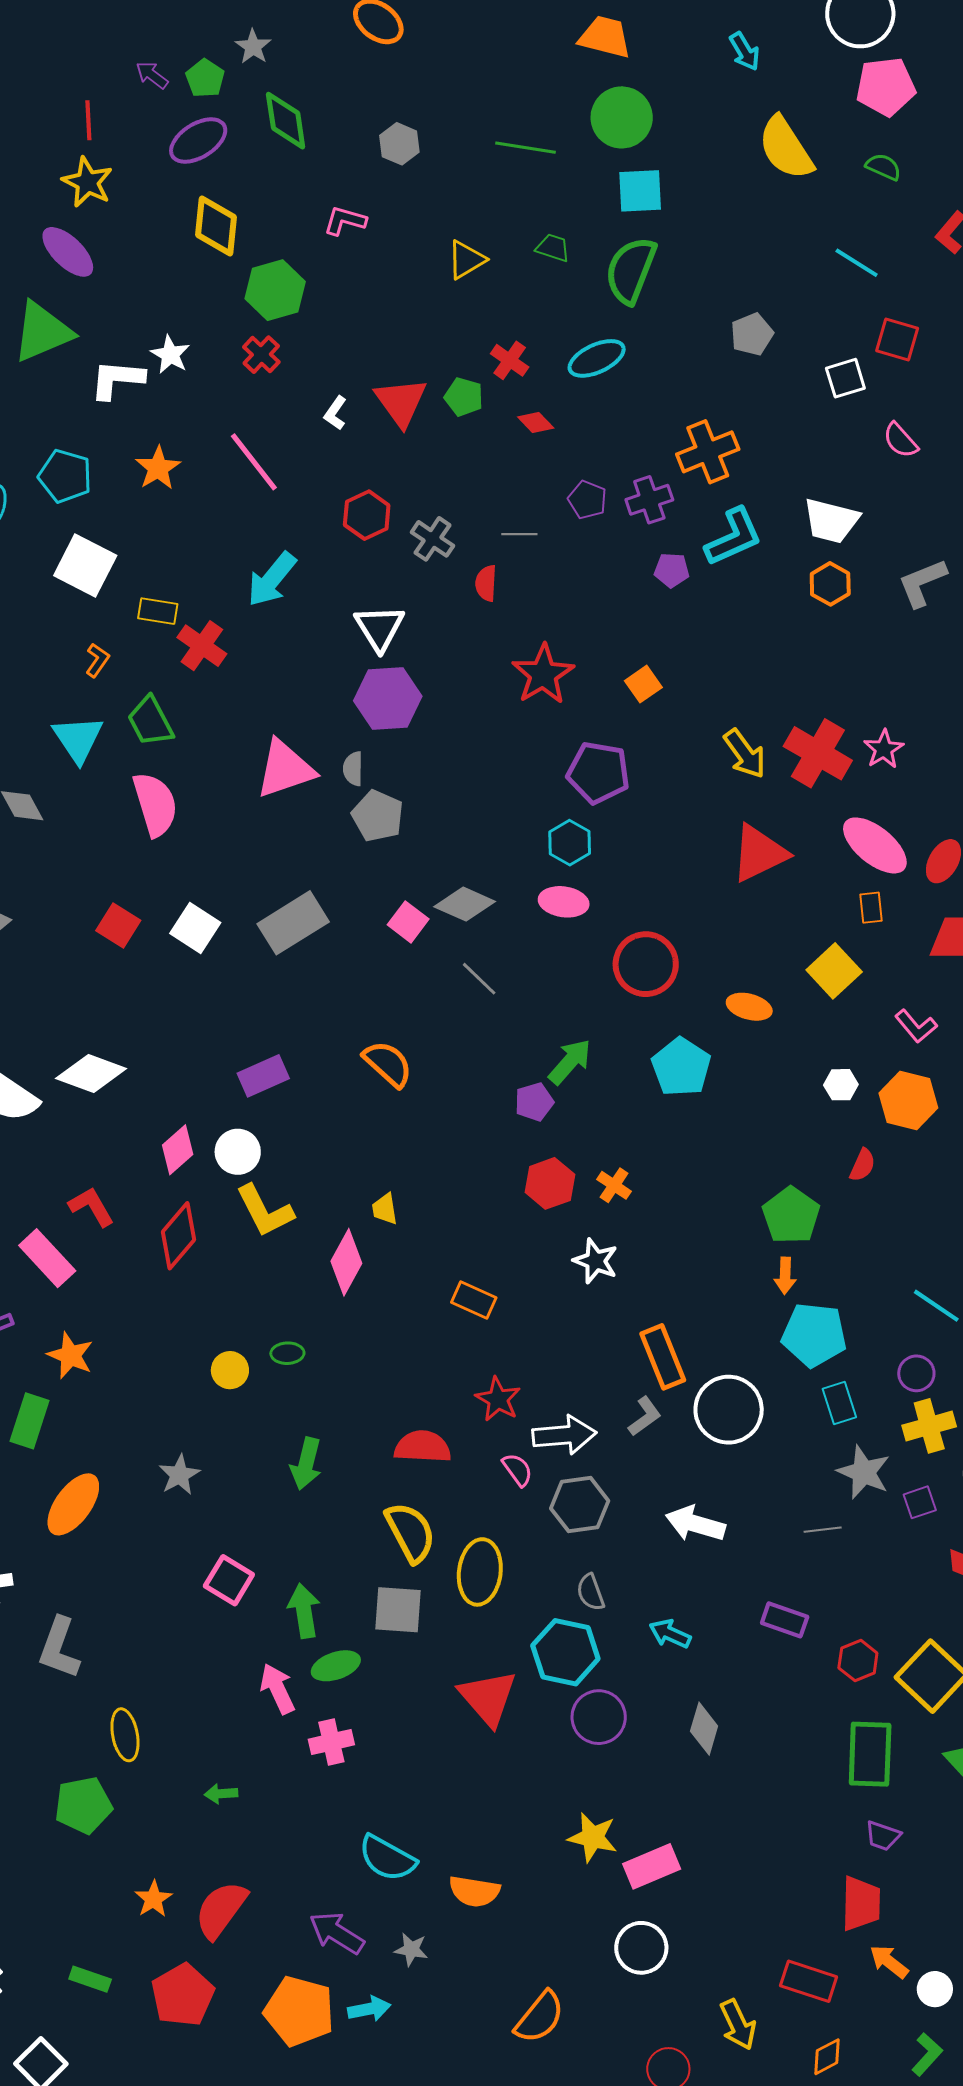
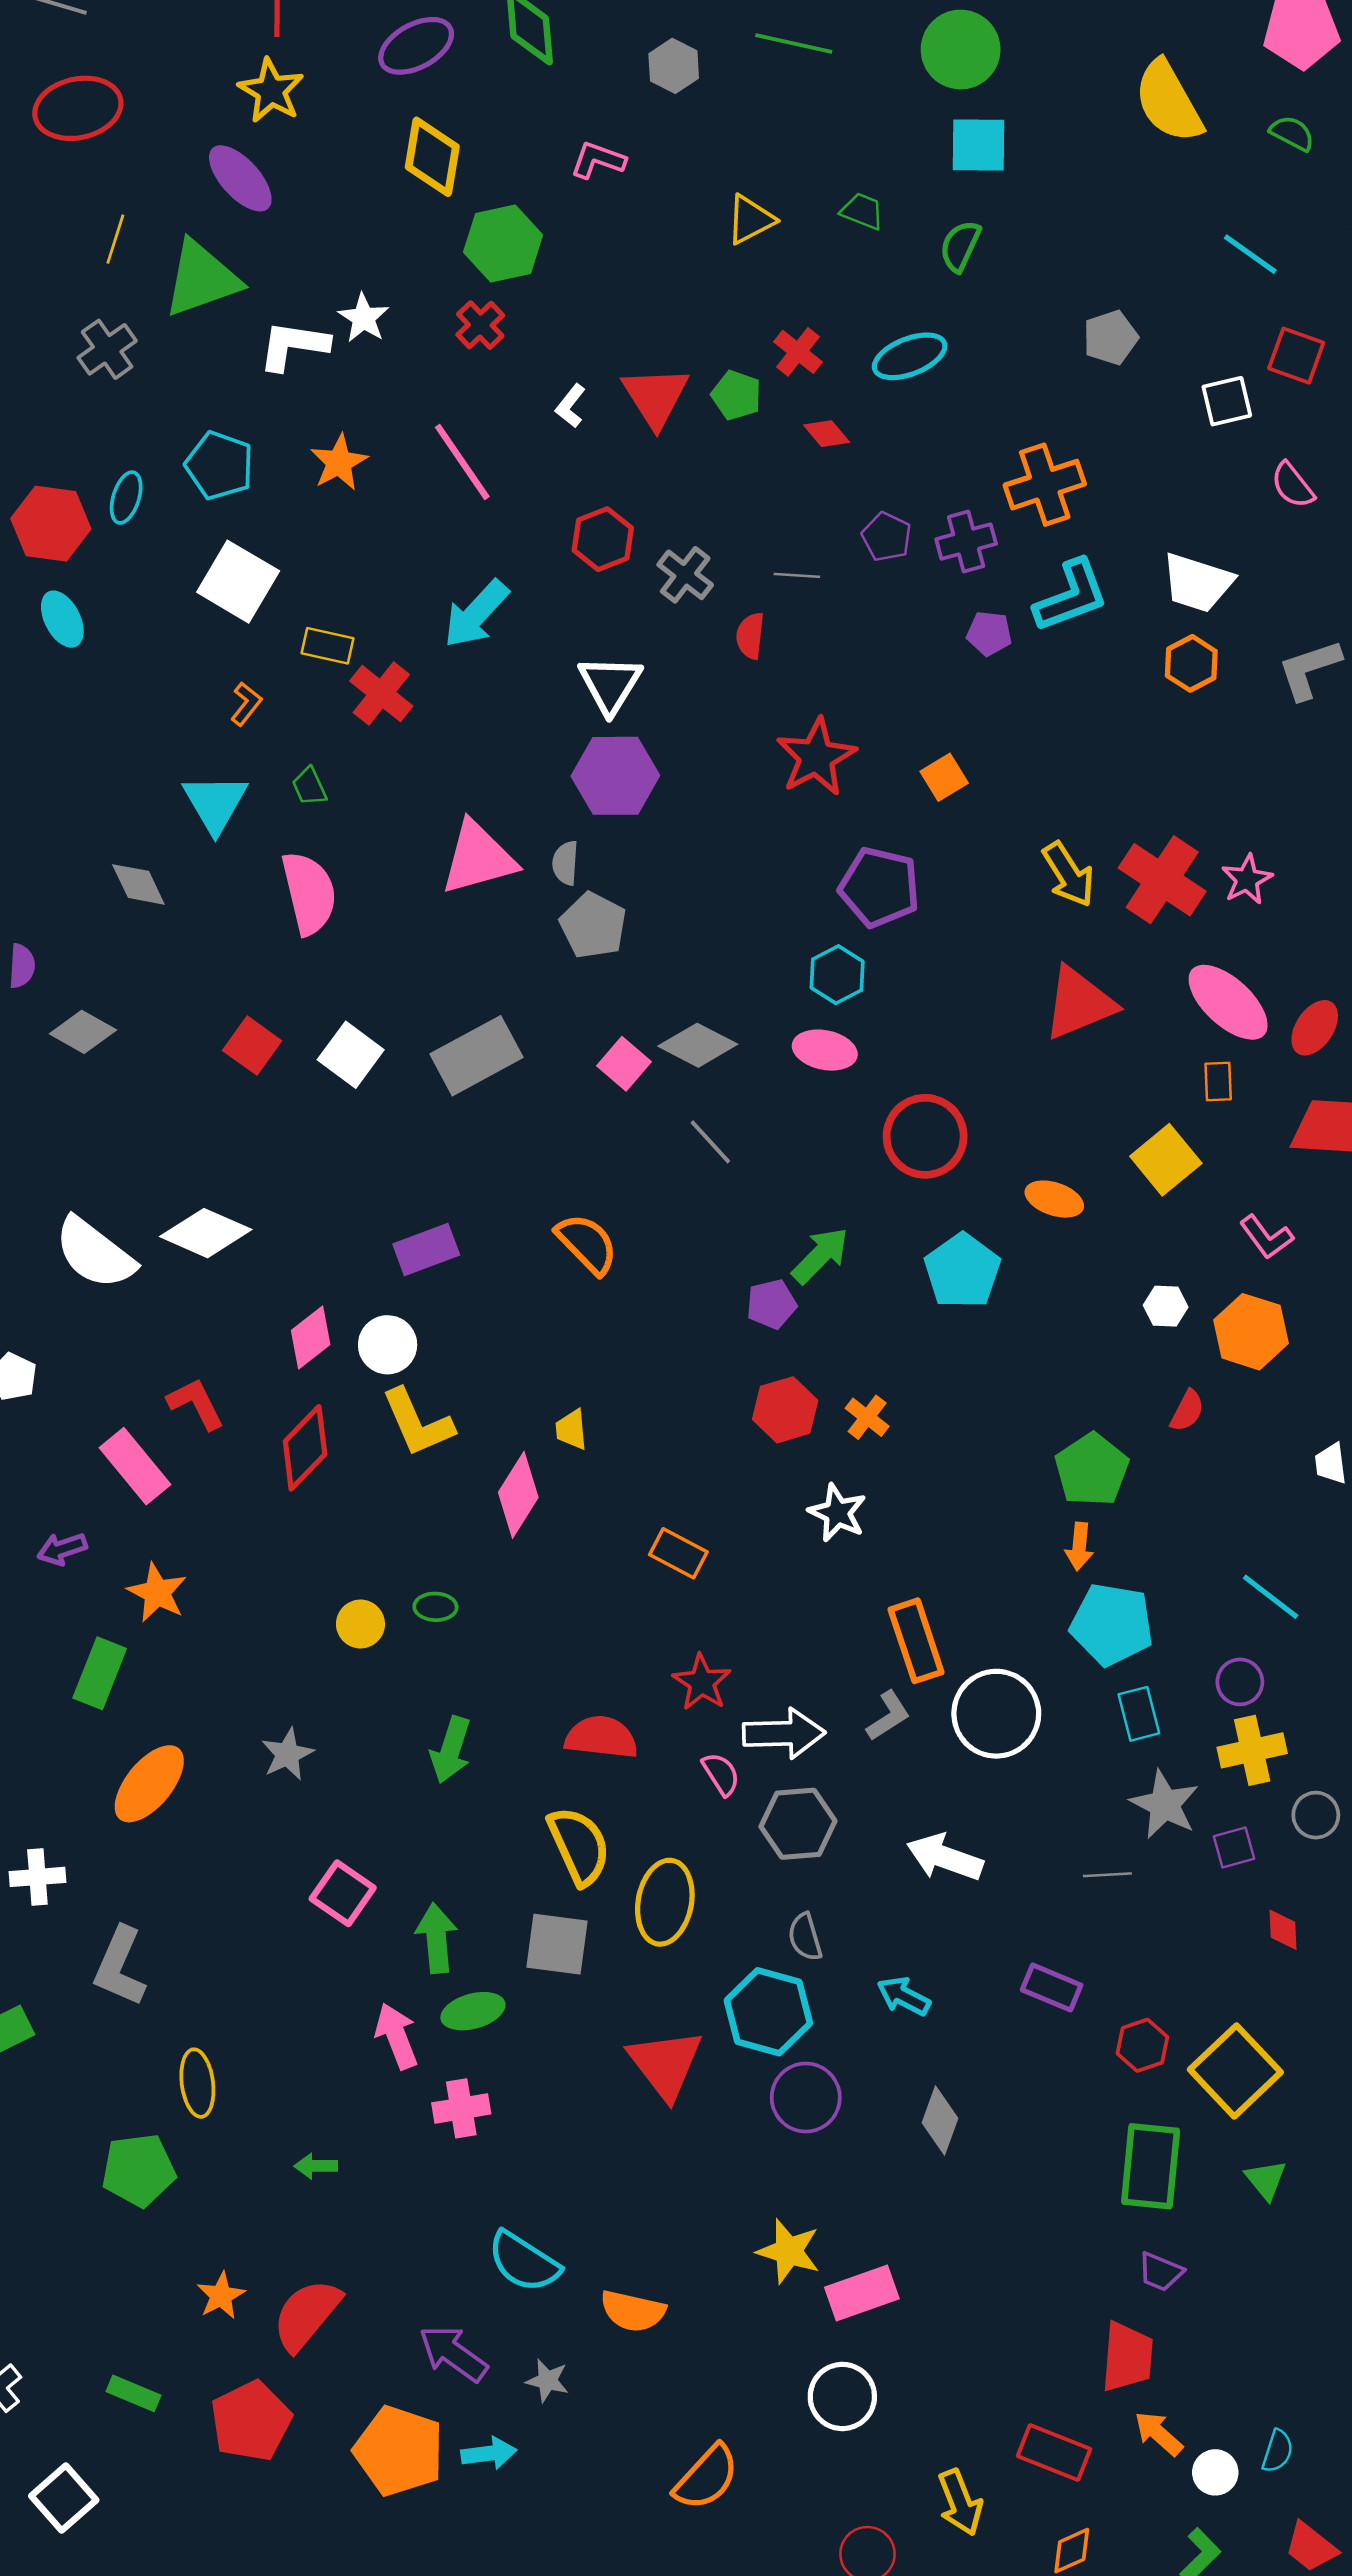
green line: (526, 148) -> (794, 44), moved
green semicircle: (631, 270) -> (960, 246), size x0.6
green trapezoid: (150, 721) -> (309, 786), size x0.6

